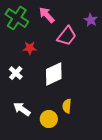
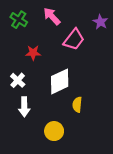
green cross: (17, 18) -> (19, 20), size x0.7
yellow semicircle: (67, 106) -> (77, 105), moved
white arrow: (22, 109) -> (24, 107), moved, turned -126

